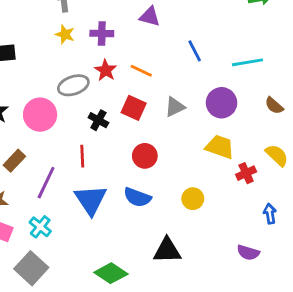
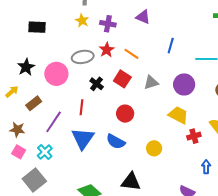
blue line: (195, 51) -> (171, 46), turned 35

